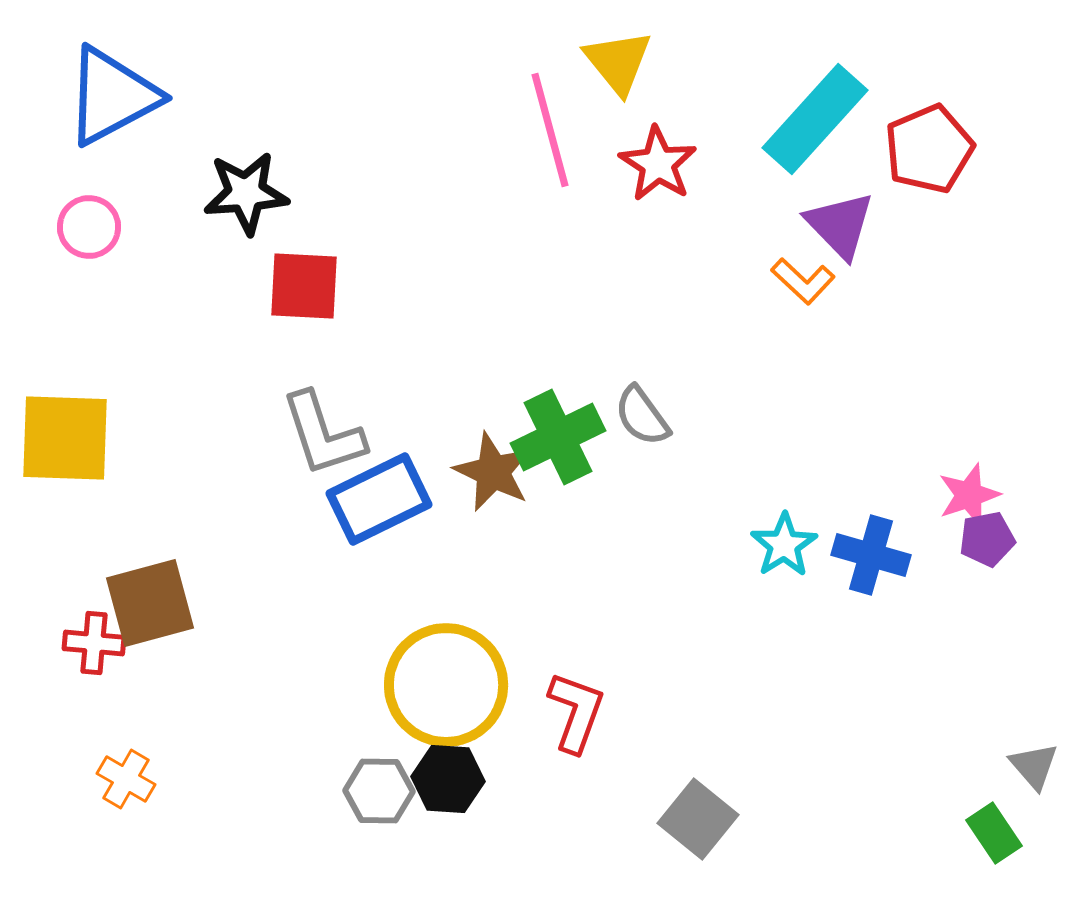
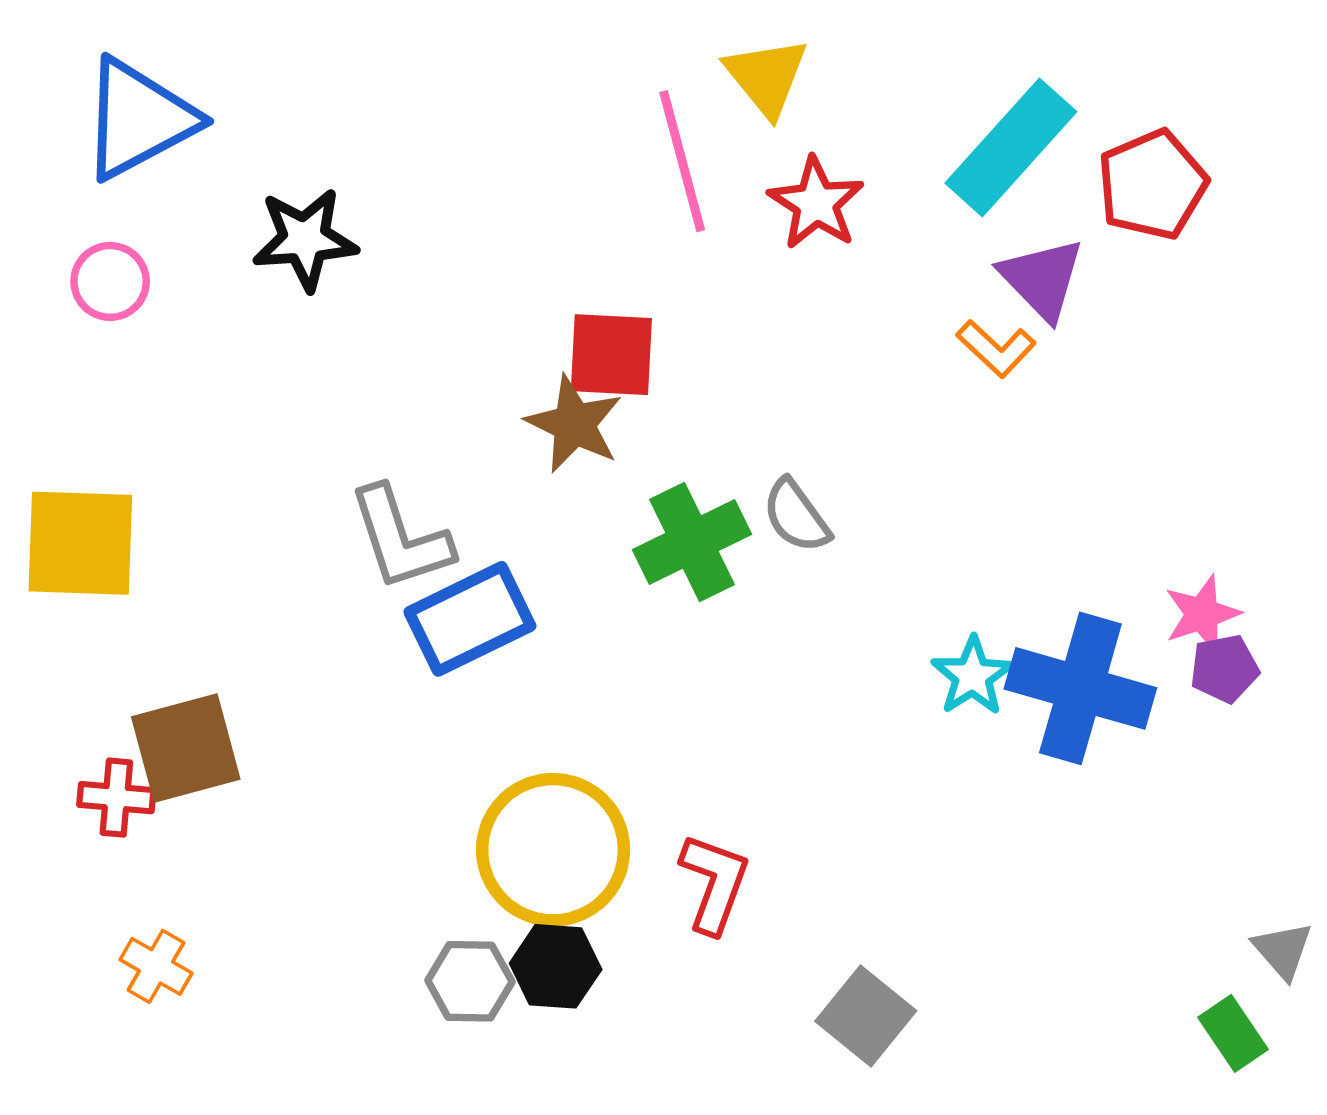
red square: (304, 286) -> (611, 355), moved
brown star: (493, 472) -> (574, 424), moved
blue cross: (871, 555) -> (1080, 688), size x1.5

